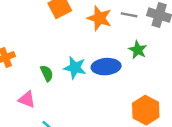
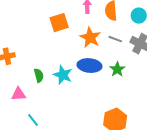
blue ellipse: (106, 67) -> (89, 66), moved
pink triangle: (27, 99) -> (19, 94), turned -35

